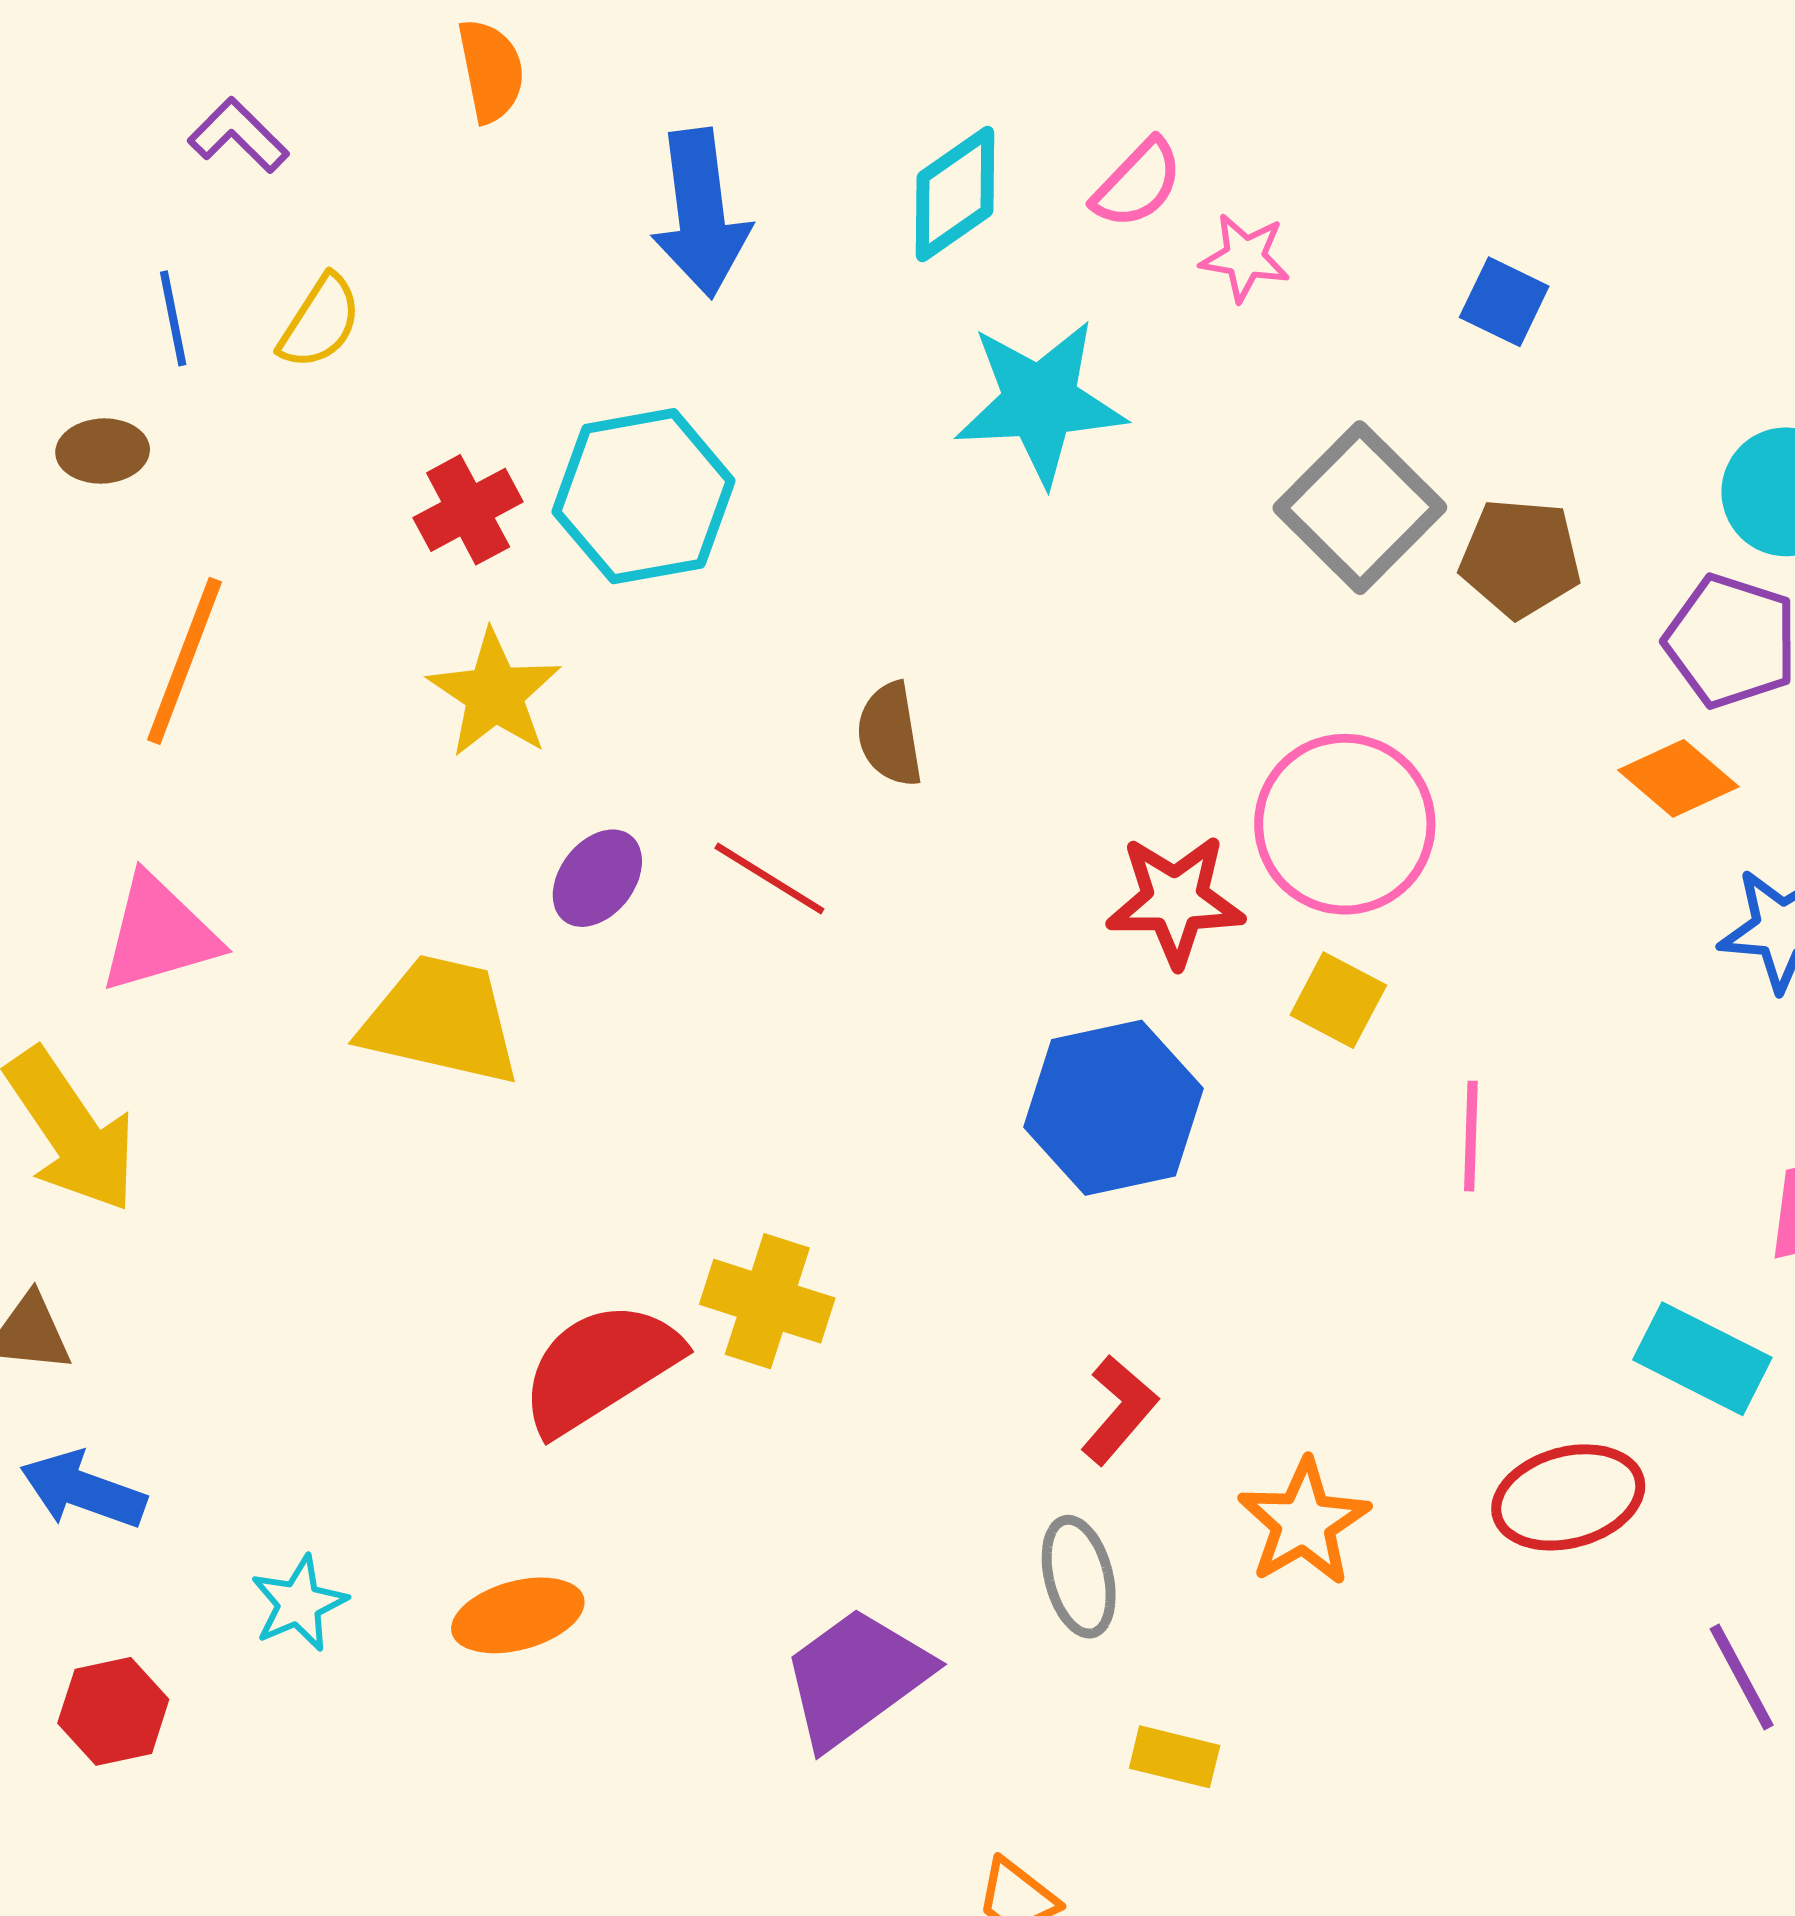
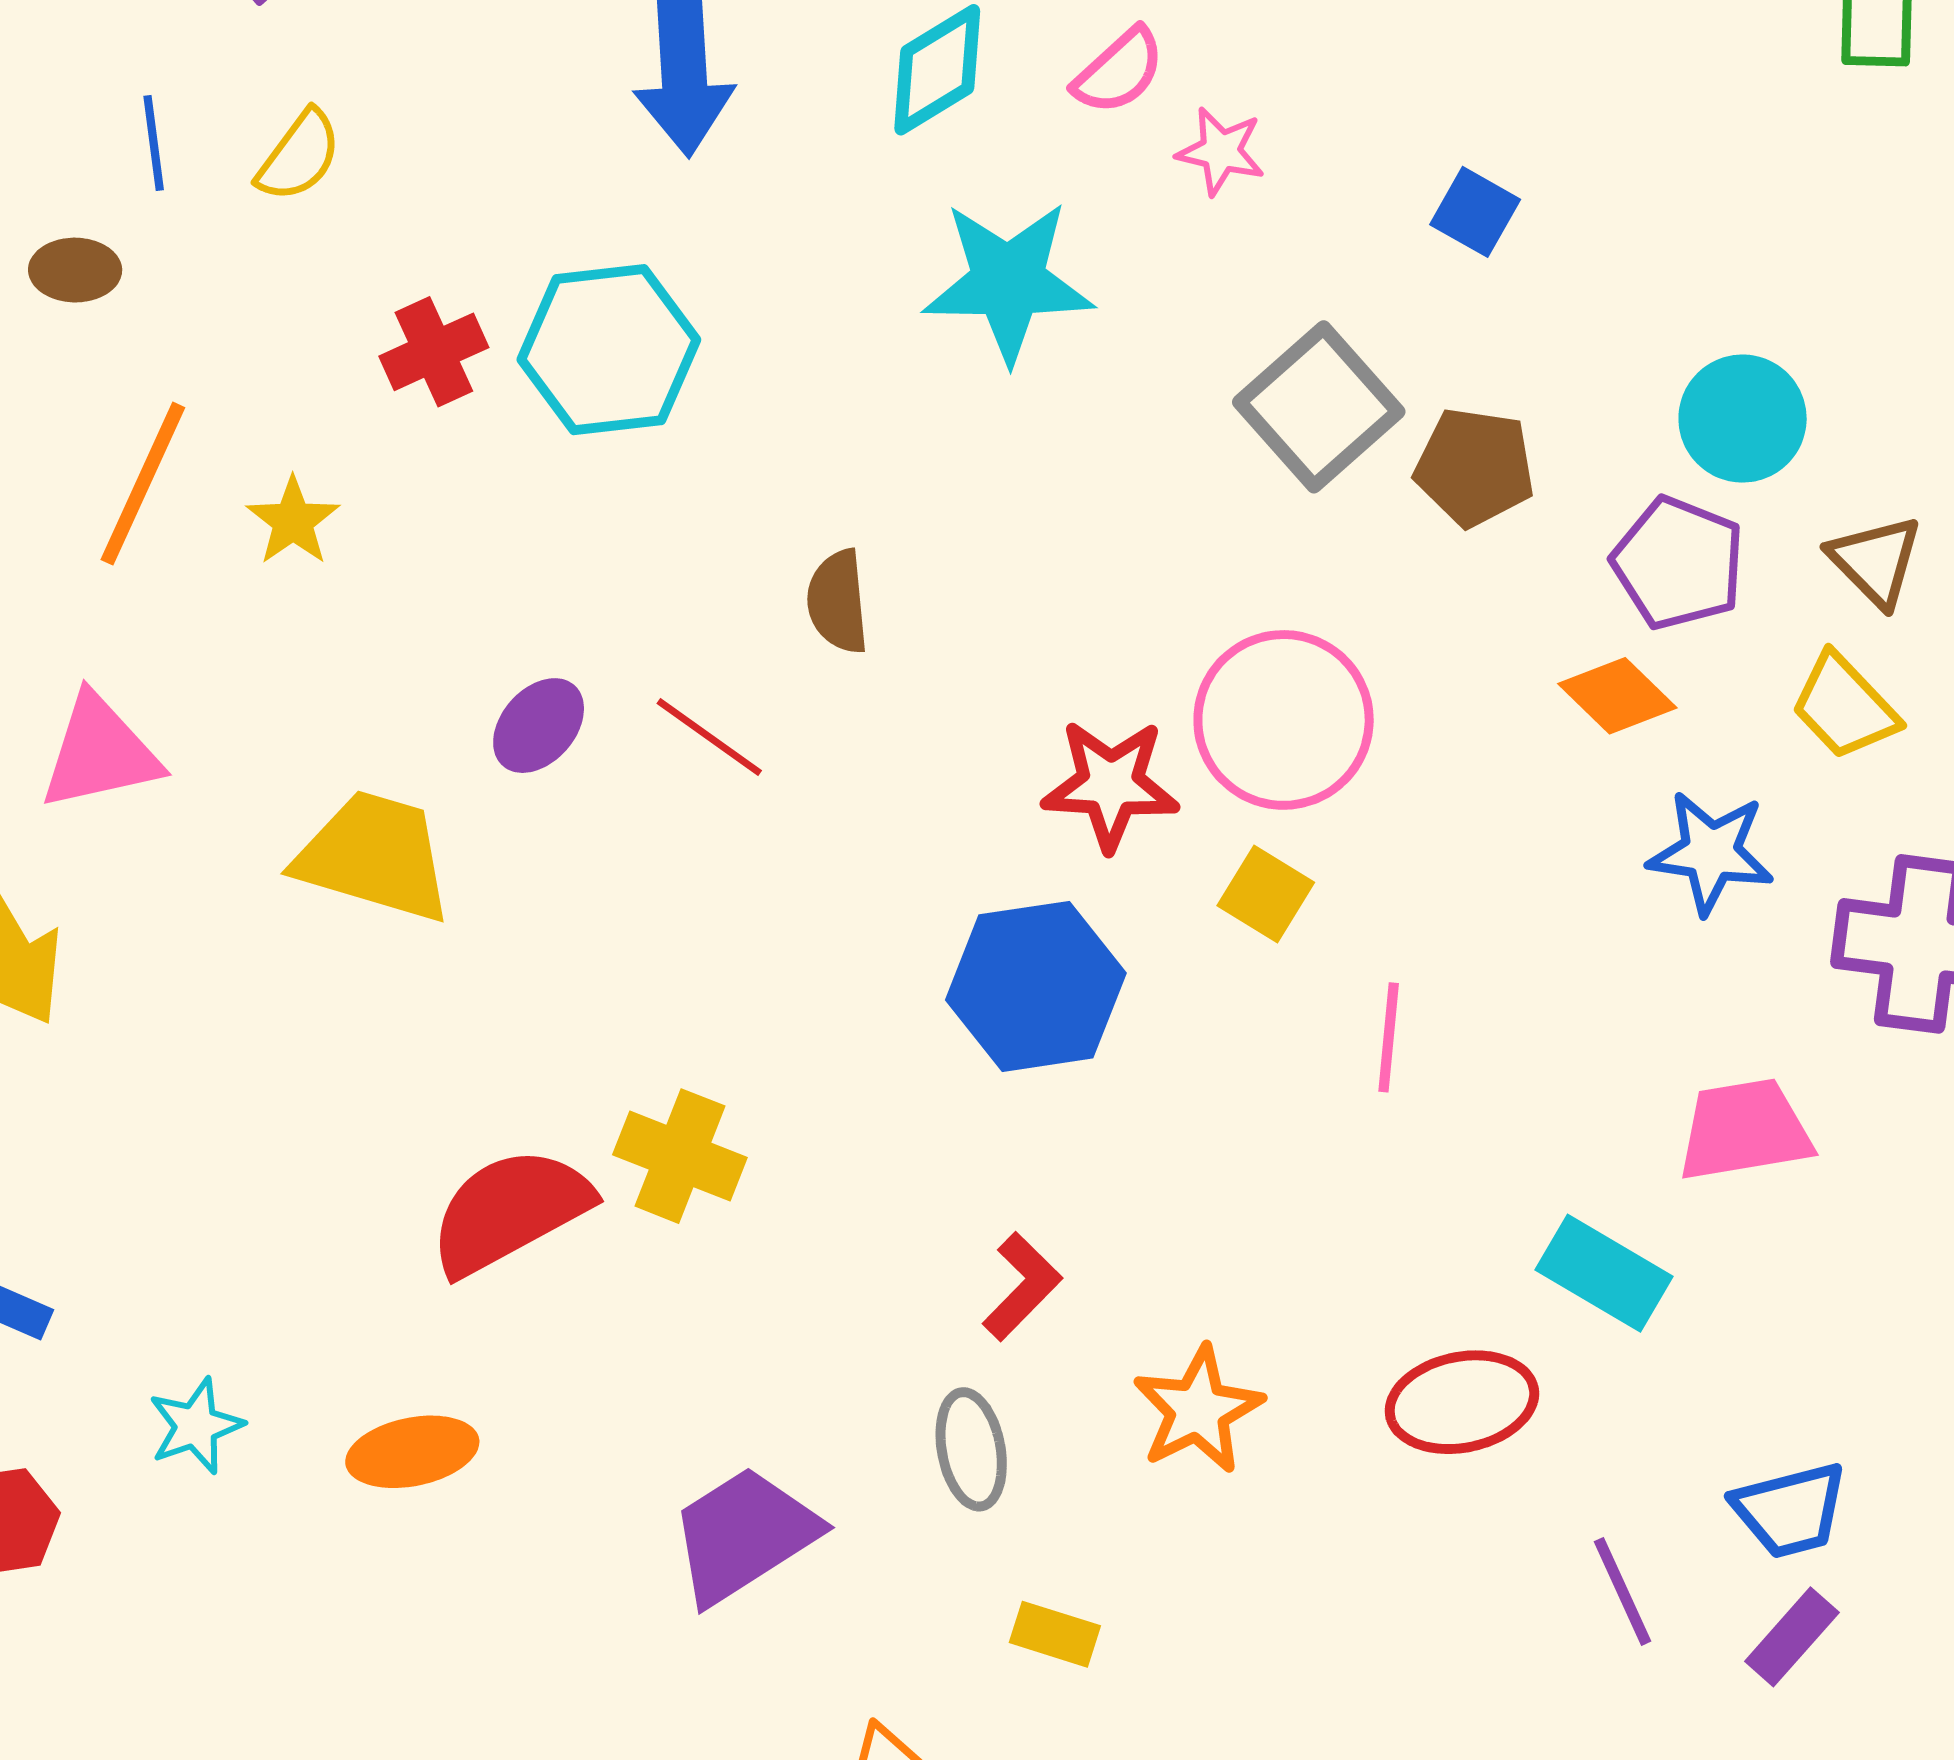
yellow star: (494, 694) -> (293, 521), moved, size x0.7

